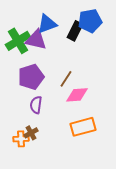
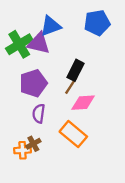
black rectangle: (75, 31) -> (75, 70), moved
orange rectangle: (83, 127) -> (73, 134), moved, turned 55

